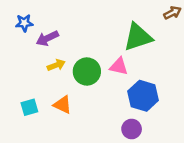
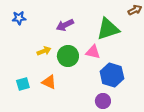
purple arrow: (47, 38) -> (65, 25), moved

